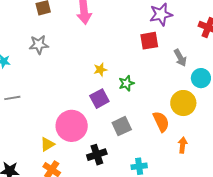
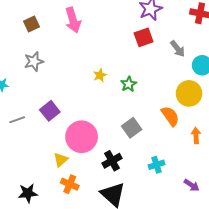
purple square: (99, 99) -> (50, 111), moved

